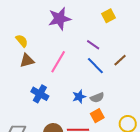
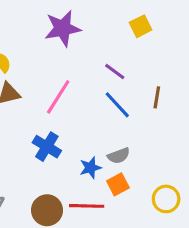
brown line: (120, 60) -> (157, 97), turned -40
blue cross: (40, 94) -> (47, 147), moved
blue star: (79, 97) -> (90, 168), moved

